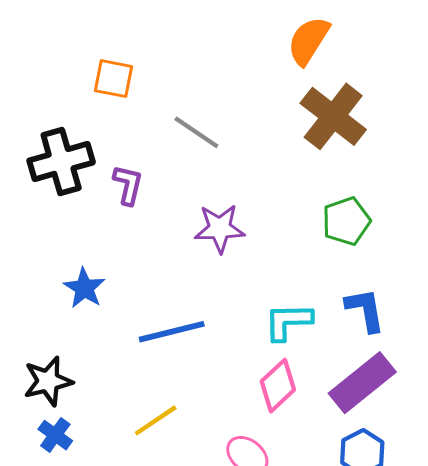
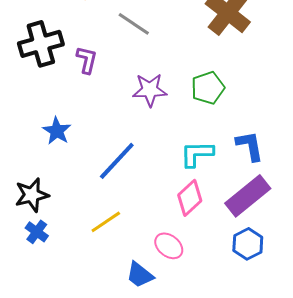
green pentagon: (346, 221) -> (208, 88), moved
blue line: (172, 332) -> (117, 161), turned -33

